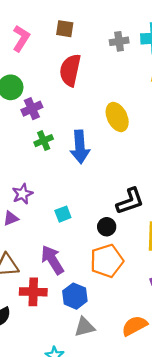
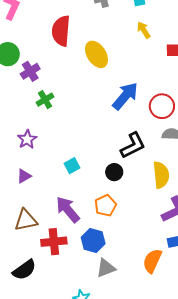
yellow ellipse: (117, 117) -> (96, 54), moved
blue arrow: (80, 147) -> (125, 96), moved, turned -128
purple star: (22, 194) -> (27, 139), moved
orange pentagon: (107, 261) -> (106, 206), moved, size x0.7
orange semicircle: (135, 326) -> (152, 261), turned -30

